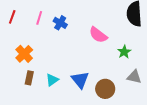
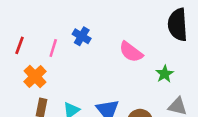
red line: (12, 17) -> (19, 45), moved
pink line: (39, 18) -> (53, 48), moved

